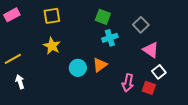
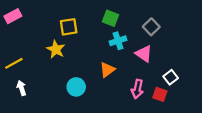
yellow square: (52, 16) -> (69, 27), moved
pink triangle: (151, 50) -> (144, 54), moved
cyan circle: (78, 68) -> (76, 87), moved

